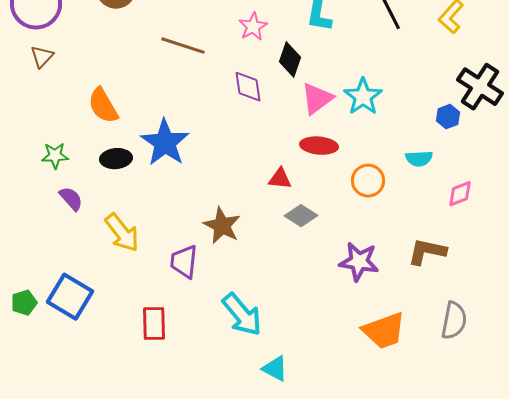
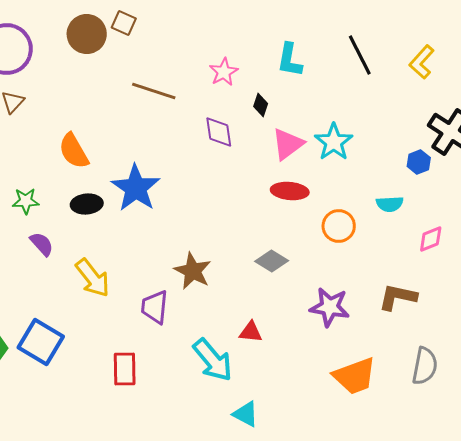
black diamond: (290, 60) -> (261, 105), size x0.7
red triangle: (280, 179) -> (251, 332), moved

